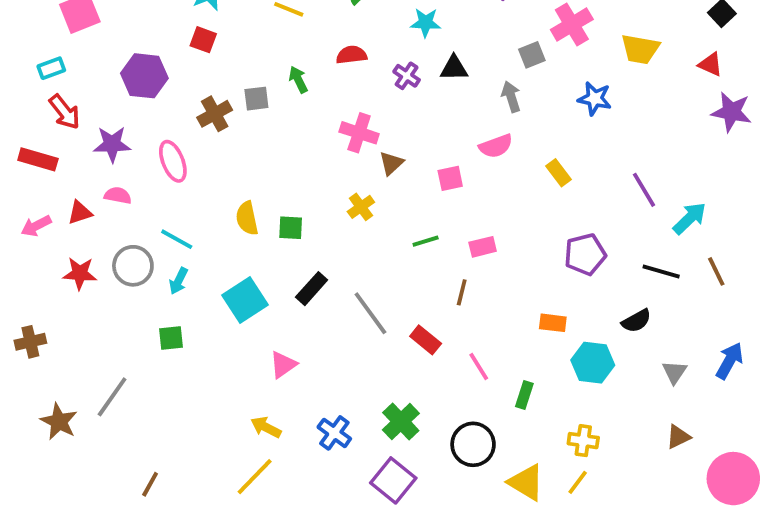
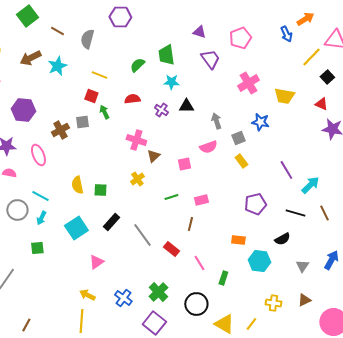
red square: (203, 40) -> (91, 96), moved
gray square: (532, 55) -> (238, 138), moved
yellow cross: (583, 441) -> (273, 303), moved
yellow line: (255, 477) -> (81, 321), turned -40

